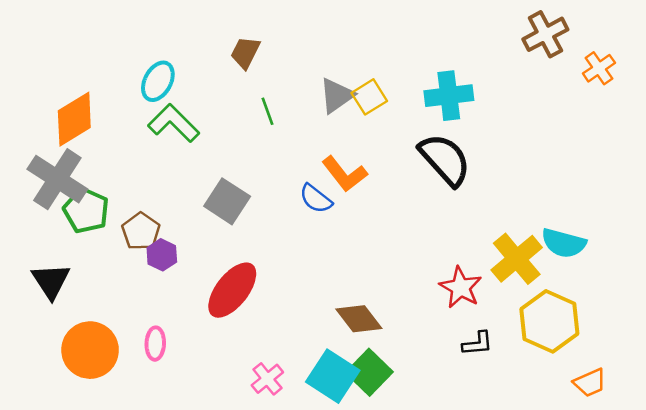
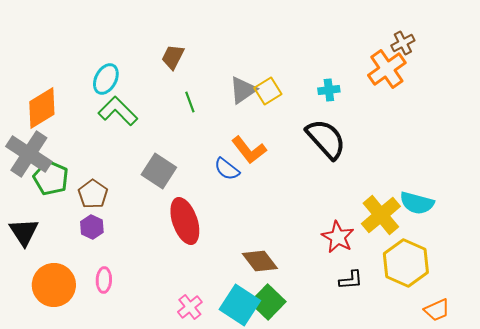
brown cross: (545, 34) -> (403, 43), size x0.7
orange cross: (599, 68) -> (387, 69), moved, size x1.5
cyan cross: (449, 96) -> (329, 90), size x0.6
purple hexagon: (162, 255) -> (92, 227), moved
red ellipse: (232, 290) -> (185, 221), moved, turned -57

